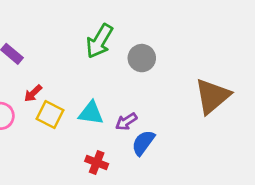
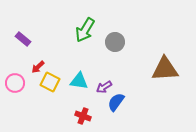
brown triangle: (212, 96) -> (165, 69), turned 36

